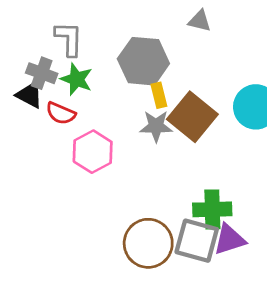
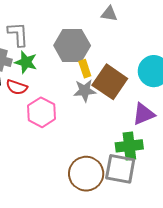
purple triangle: (229, 239) -> (144, 114), moved

